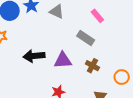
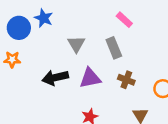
gray triangle: (57, 12) -> (76, 44), moved, turned 42
gray rectangle: (86, 38) -> (114, 48), turned 42

